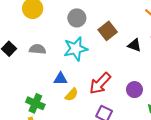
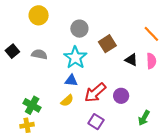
cyan star: (76, 49) -> (75, 58), turned -30
blue triangle: (60, 79) -> (71, 81), moved
purple circle: (134, 90) -> (121, 96), moved

